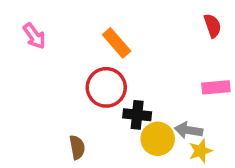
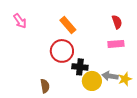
red semicircle: (212, 26) -> (117, 22), moved
pink rectangle: (216, 87) -> (116, 44), moved
yellow star: (200, 151) -> (125, 79), moved

